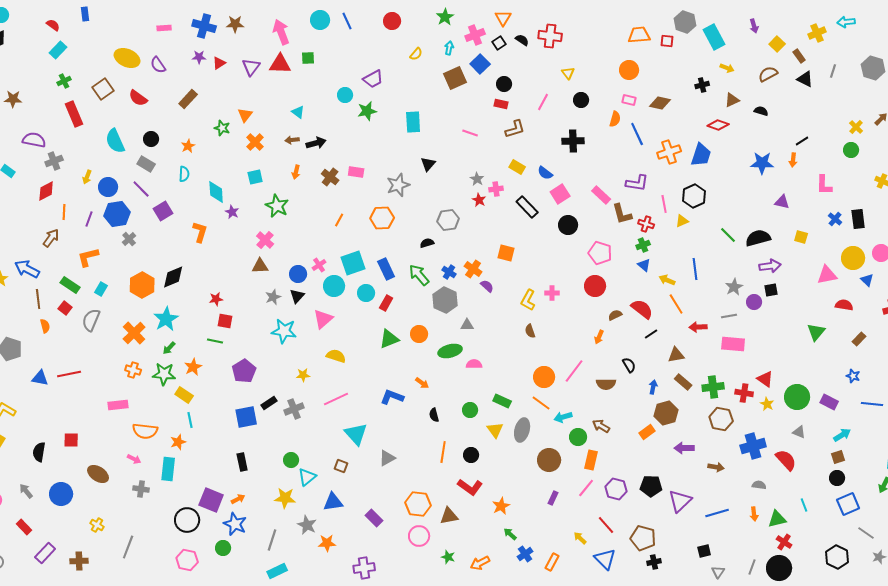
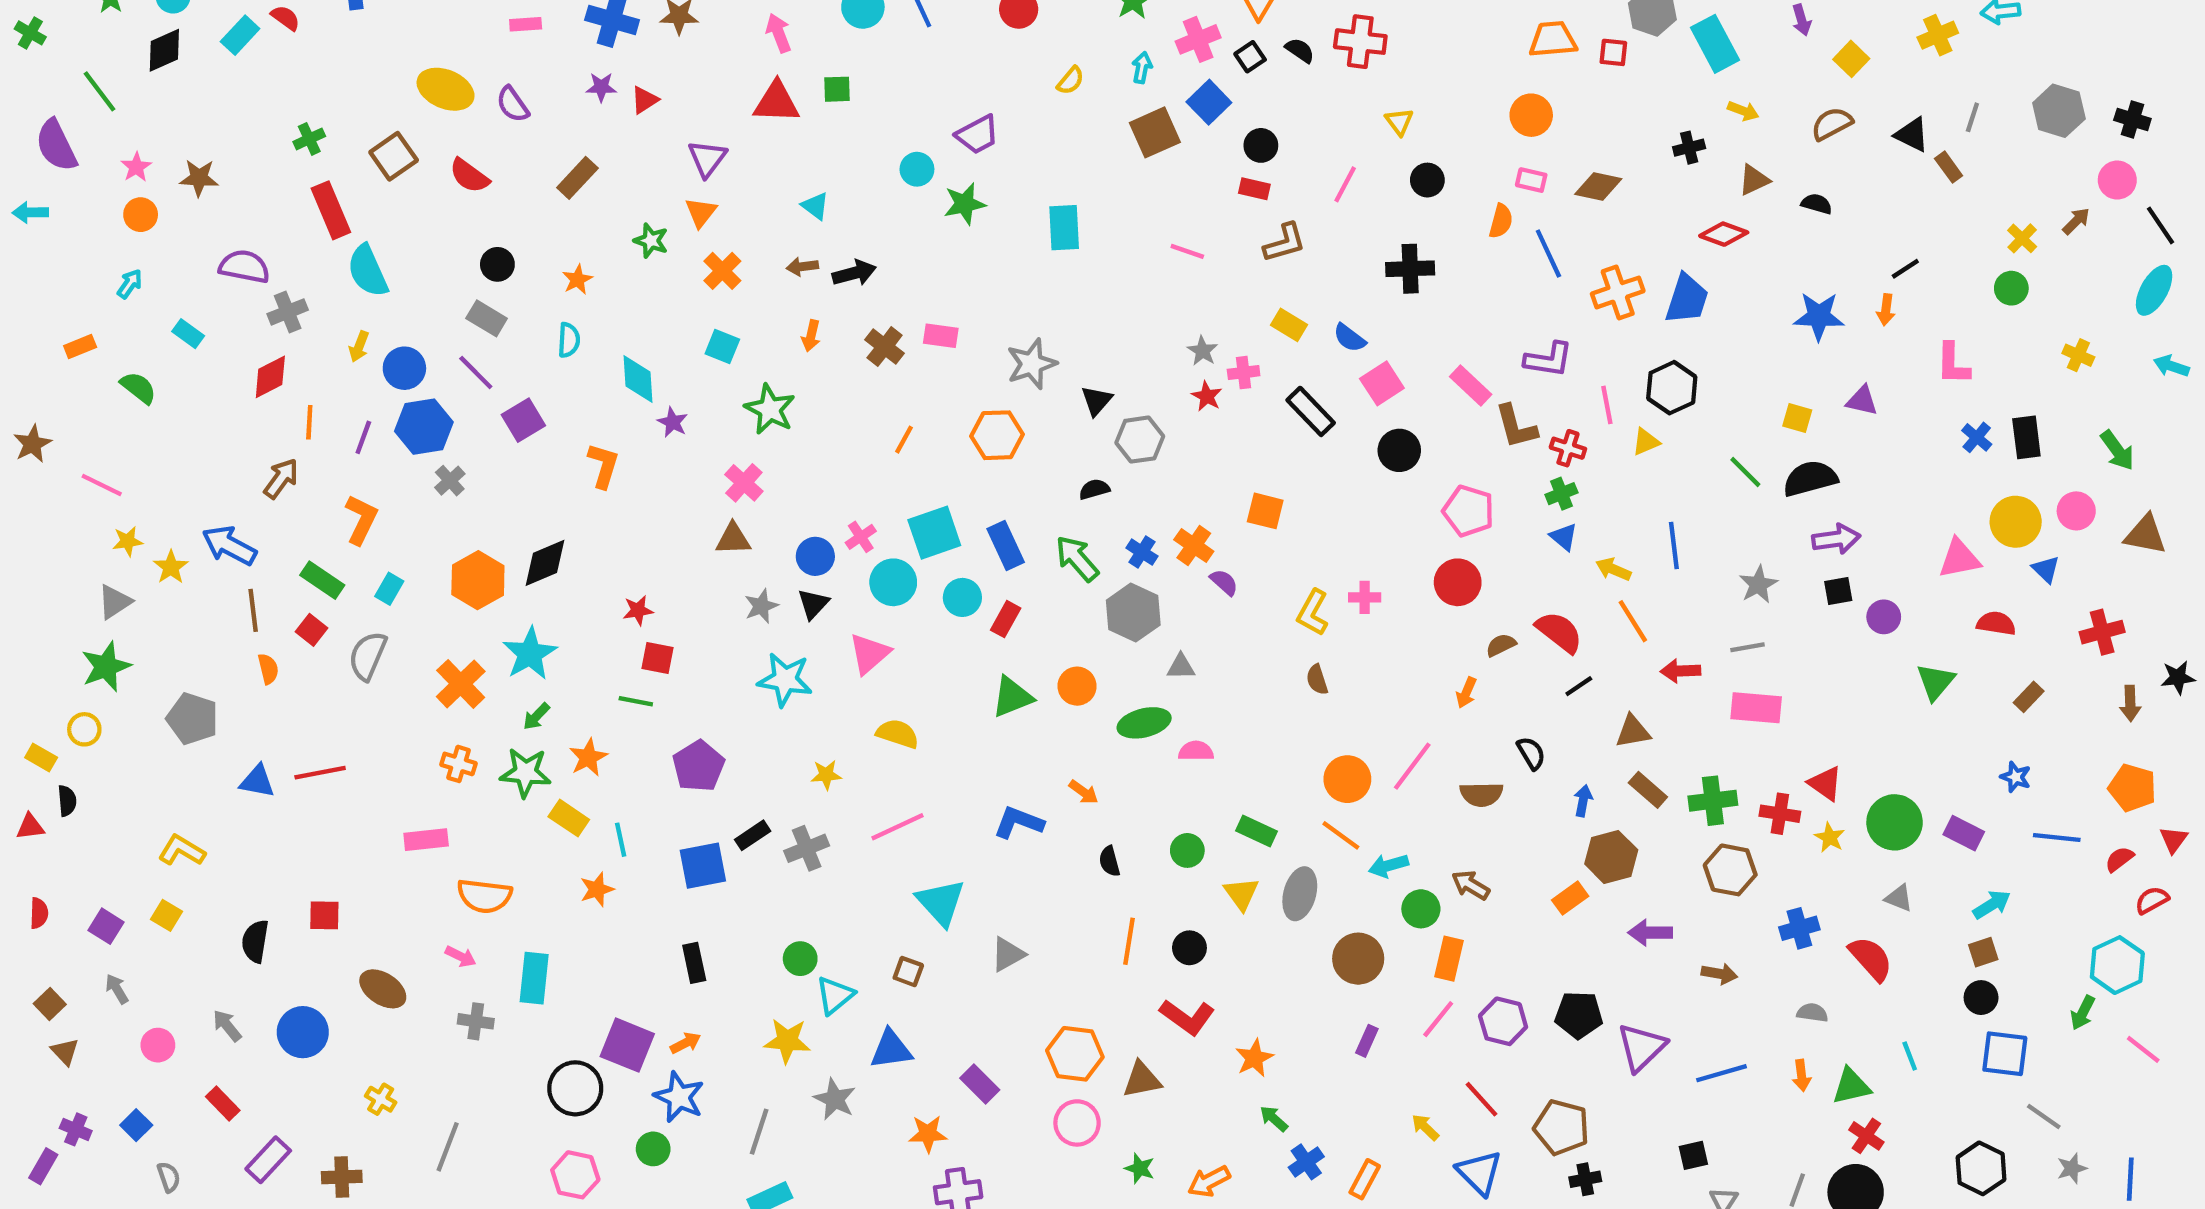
pink arrow: (281, 32) -> (779, 33), size x0.7
cyan rectangle: (58, 50) -> (240, 35), moved
brown rectangle: (799, 56) -> (1949, 167), moved
purple triangle: (251, 67) -> (707, 158), moved
cyan semicircle: (115, 141) -> (368, 271), moved
black triangle: (428, 164) -> (1096, 401), moved
cyan square: (255, 177) -> (722, 347), turned 35
yellow square: (801, 237) -> (1797, 418), moved
orange L-shape: (88, 257) -> (361, 520), turned 130
purple circle: (754, 302) -> (1884, 617), moved
cyan line: (190, 420) -> (621, 840), moved
orange star: (178, 442) -> (597, 889), moved
blue cross: (753, 446) -> (1799, 928), size x0.7
blue square: (848, 504) -> (2005, 1054), turned 30
orange star: (327, 543) -> (928, 1134), moved

